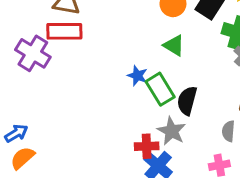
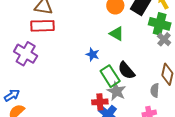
purple cross: (33, 53) -> (26, 54), moved
green rectangle: (160, 89) -> (110, 76), moved
black semicircle: (187, 101) -> (126, 70), turned -54

